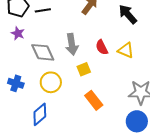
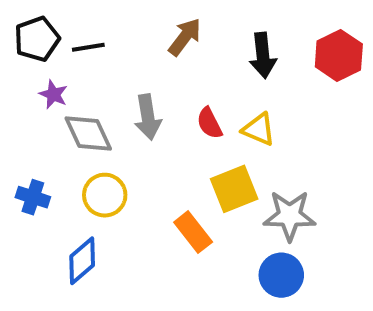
black arrow: (128, 14) -> (263, 55), turned -145
purple star: (18, 33) -> (53, 94), moved
yellow square: (84, 69) -> (234, 189), moved, size x1.6

